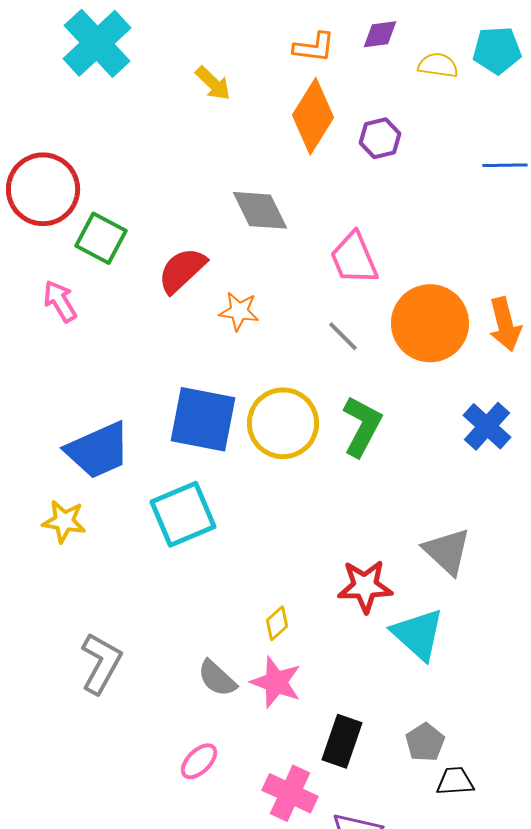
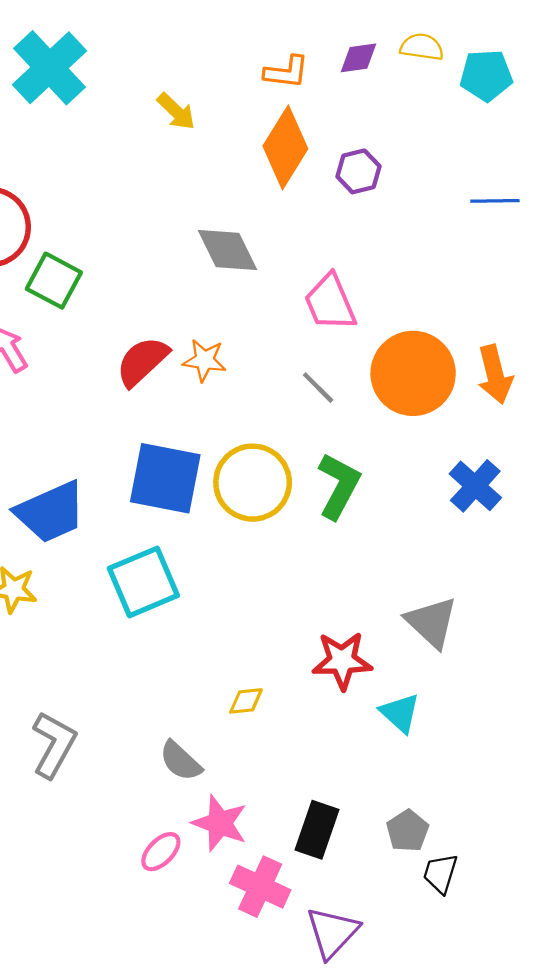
yellow semicircle: (438, 65) -> (422, 47), moved
red semicircle: (182, 270) -> (142, 361), moved
yellow diamond: (277, 623) -> (246, 701), turned 36
cyan triangle: (418, 634) -> (400, 713), size x0.7
pink star: (276, 682) -> (220, 823), moved
black trapezoid: (455, 781) -> (440, 873), turned -69

